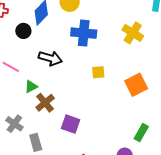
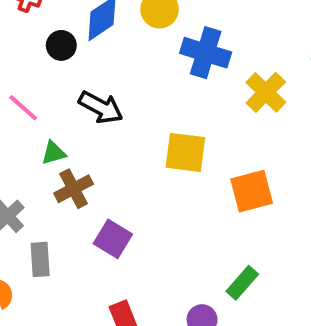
blue cross: (84, 33) -> (206, 53), moved
yellow square: (98, 72) -> (185, 152), size x1.6

